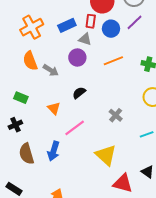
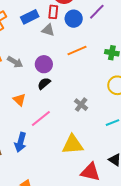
purple circle: (77, 57) -> (44, 64), moved
yellow triangle: (106, 155) -> (73, 145), turned -45

